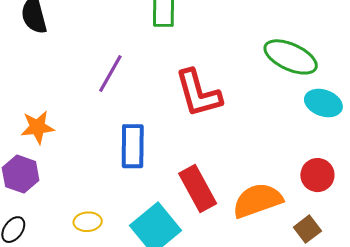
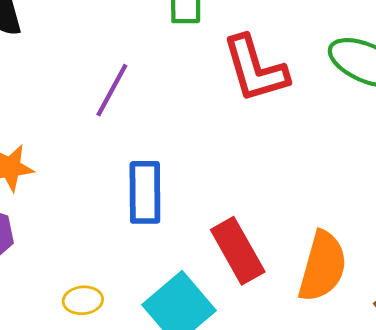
red L-shape: (198, 93) -> (255, 69), moved
orange semicircle: (257, 200) -> (323, 266), turned 126

